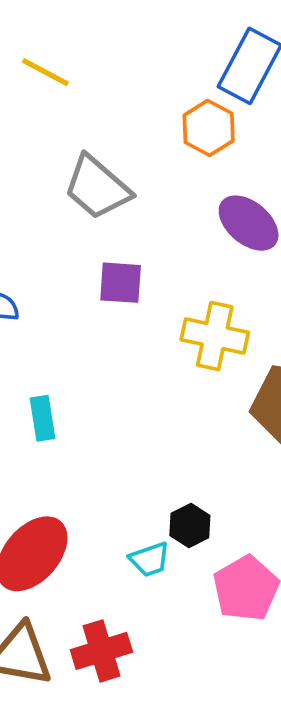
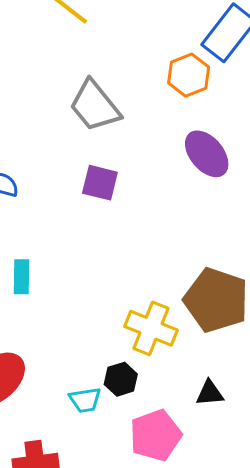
yellow cross: (215, 336) -> (151, 328), moved

